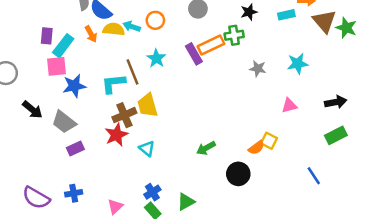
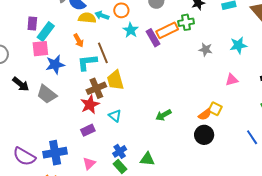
orange arrow: (91, 34) -> (79, 41), moved
cyan star: (156, 58) -> (131, 30), moved
purple rectangle: (75, 149) -> (88, 130), moved
black circle: (238, 174) -> (204, 135), moved
blue cross: (74, 193) -> (55, 153), size x1.6
green triangle: (186, 202) -> (147, 159), turned 35

